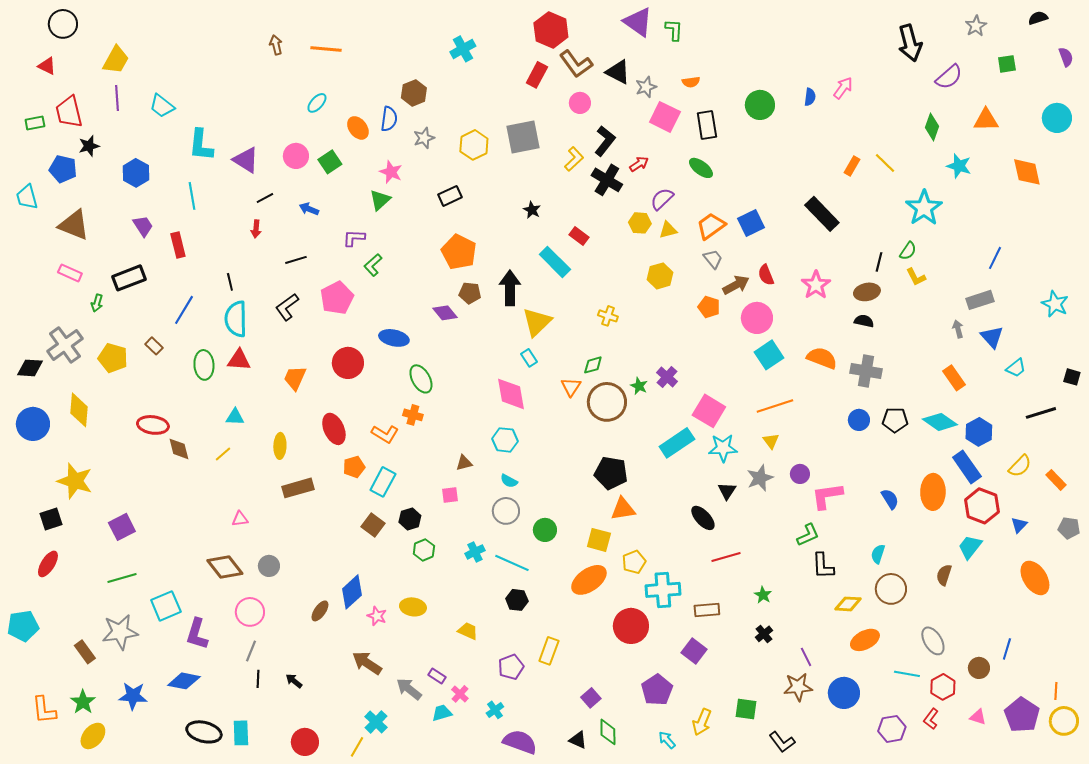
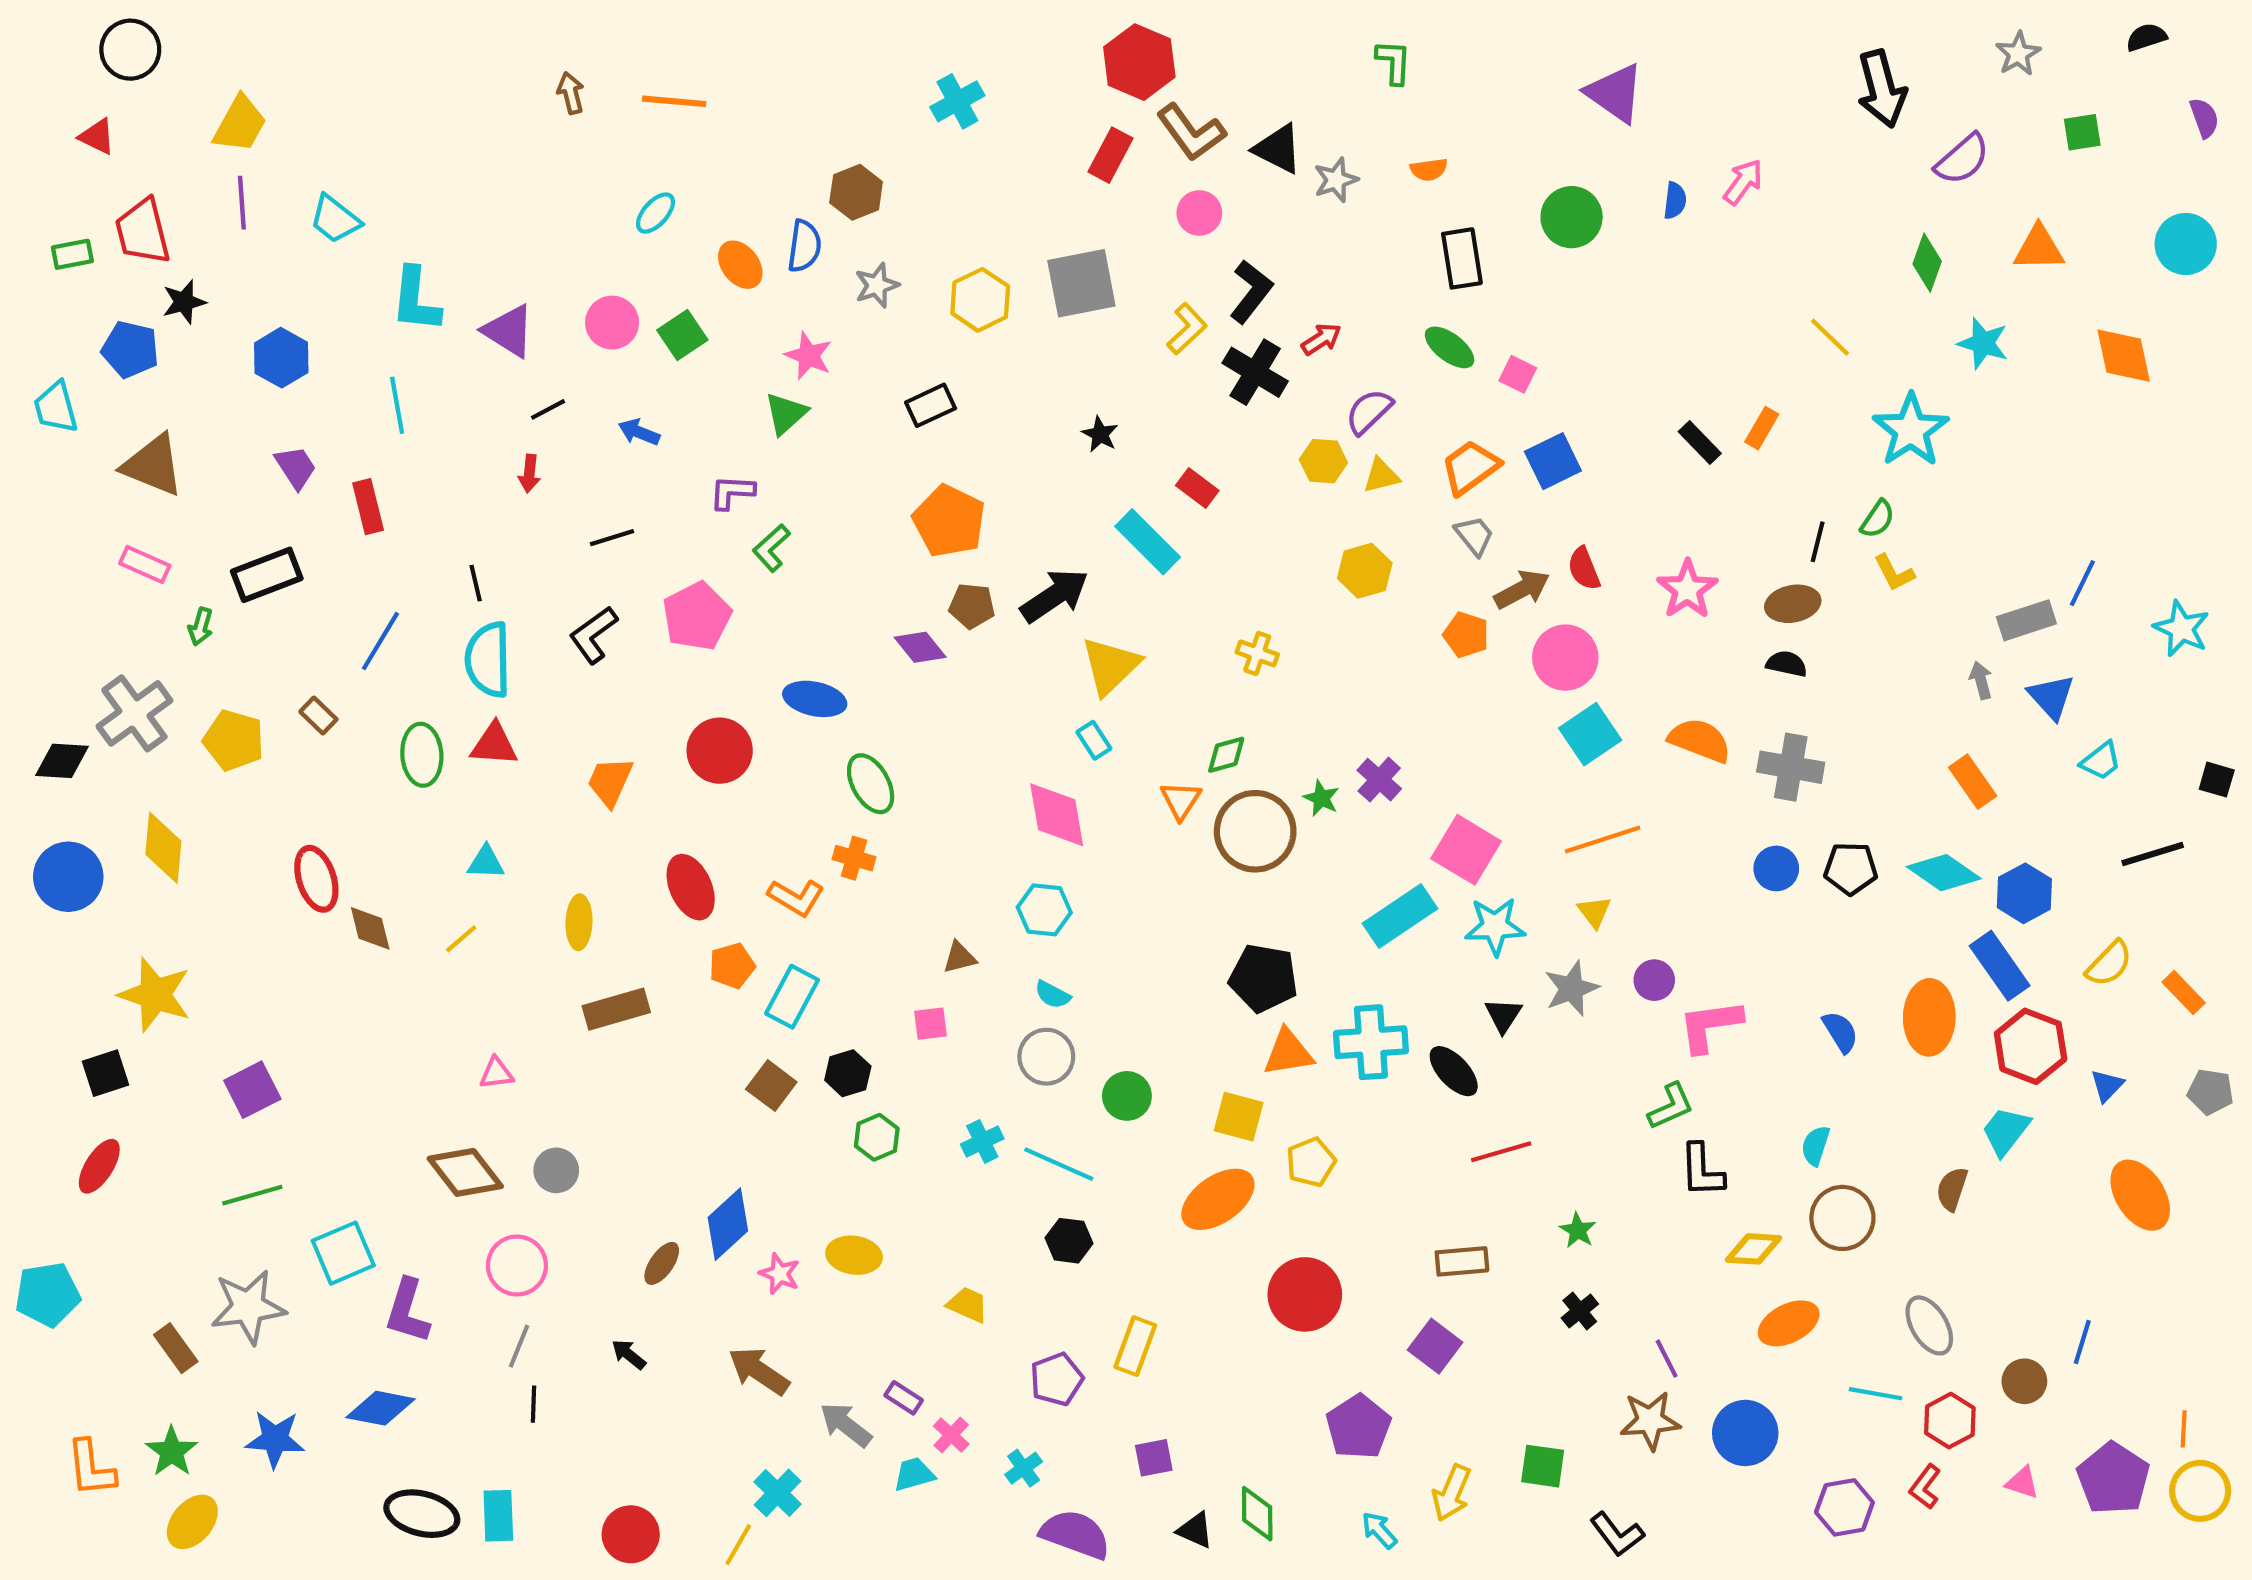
purple triangle: (638, 22) -> (1615, 93), moved
pink square: (665, 117) -> (1518, 374), moved, size x0.6
orange rectangle: (852, 166) -> (1762, 428), moved
black rectangle: (822, 214) -> (1700, 443), size x0.6
blue line: (995, 258) -> (2082, 583), moved
black arrow: (510, 288) -> (1055, 596), turned 56
red ellipse: (153, 425) -> (316, 879), turned 64
cyan cross: (663, 590) -> (1371, 1042), moved
black arrow: (294, 681) -> (629, 1354), moved
purple square: (591, 698) -> (1154, 1458), moved, turned 30

